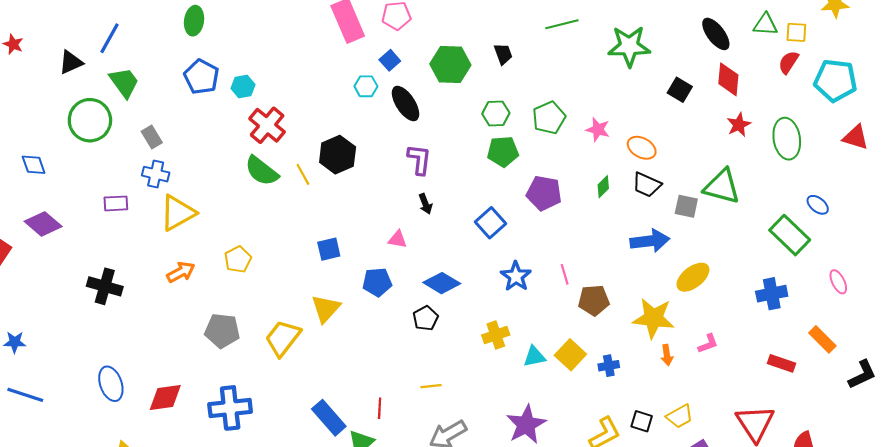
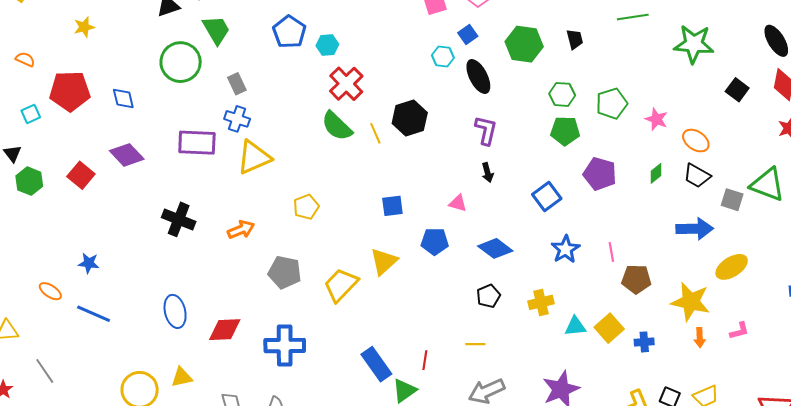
purple rectangle: (116, 203) -> (197, 143), size x1.6
orange arrow: (181, 272) -> (241, 230), moved
black pentagon: (426, 318) -> (488, 296), moved

